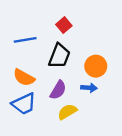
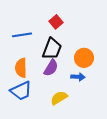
orange semicircle: (24, 78) -> (21, 68), turned 60
purple semicircle: (58, 90) -> (51, 68), moved

